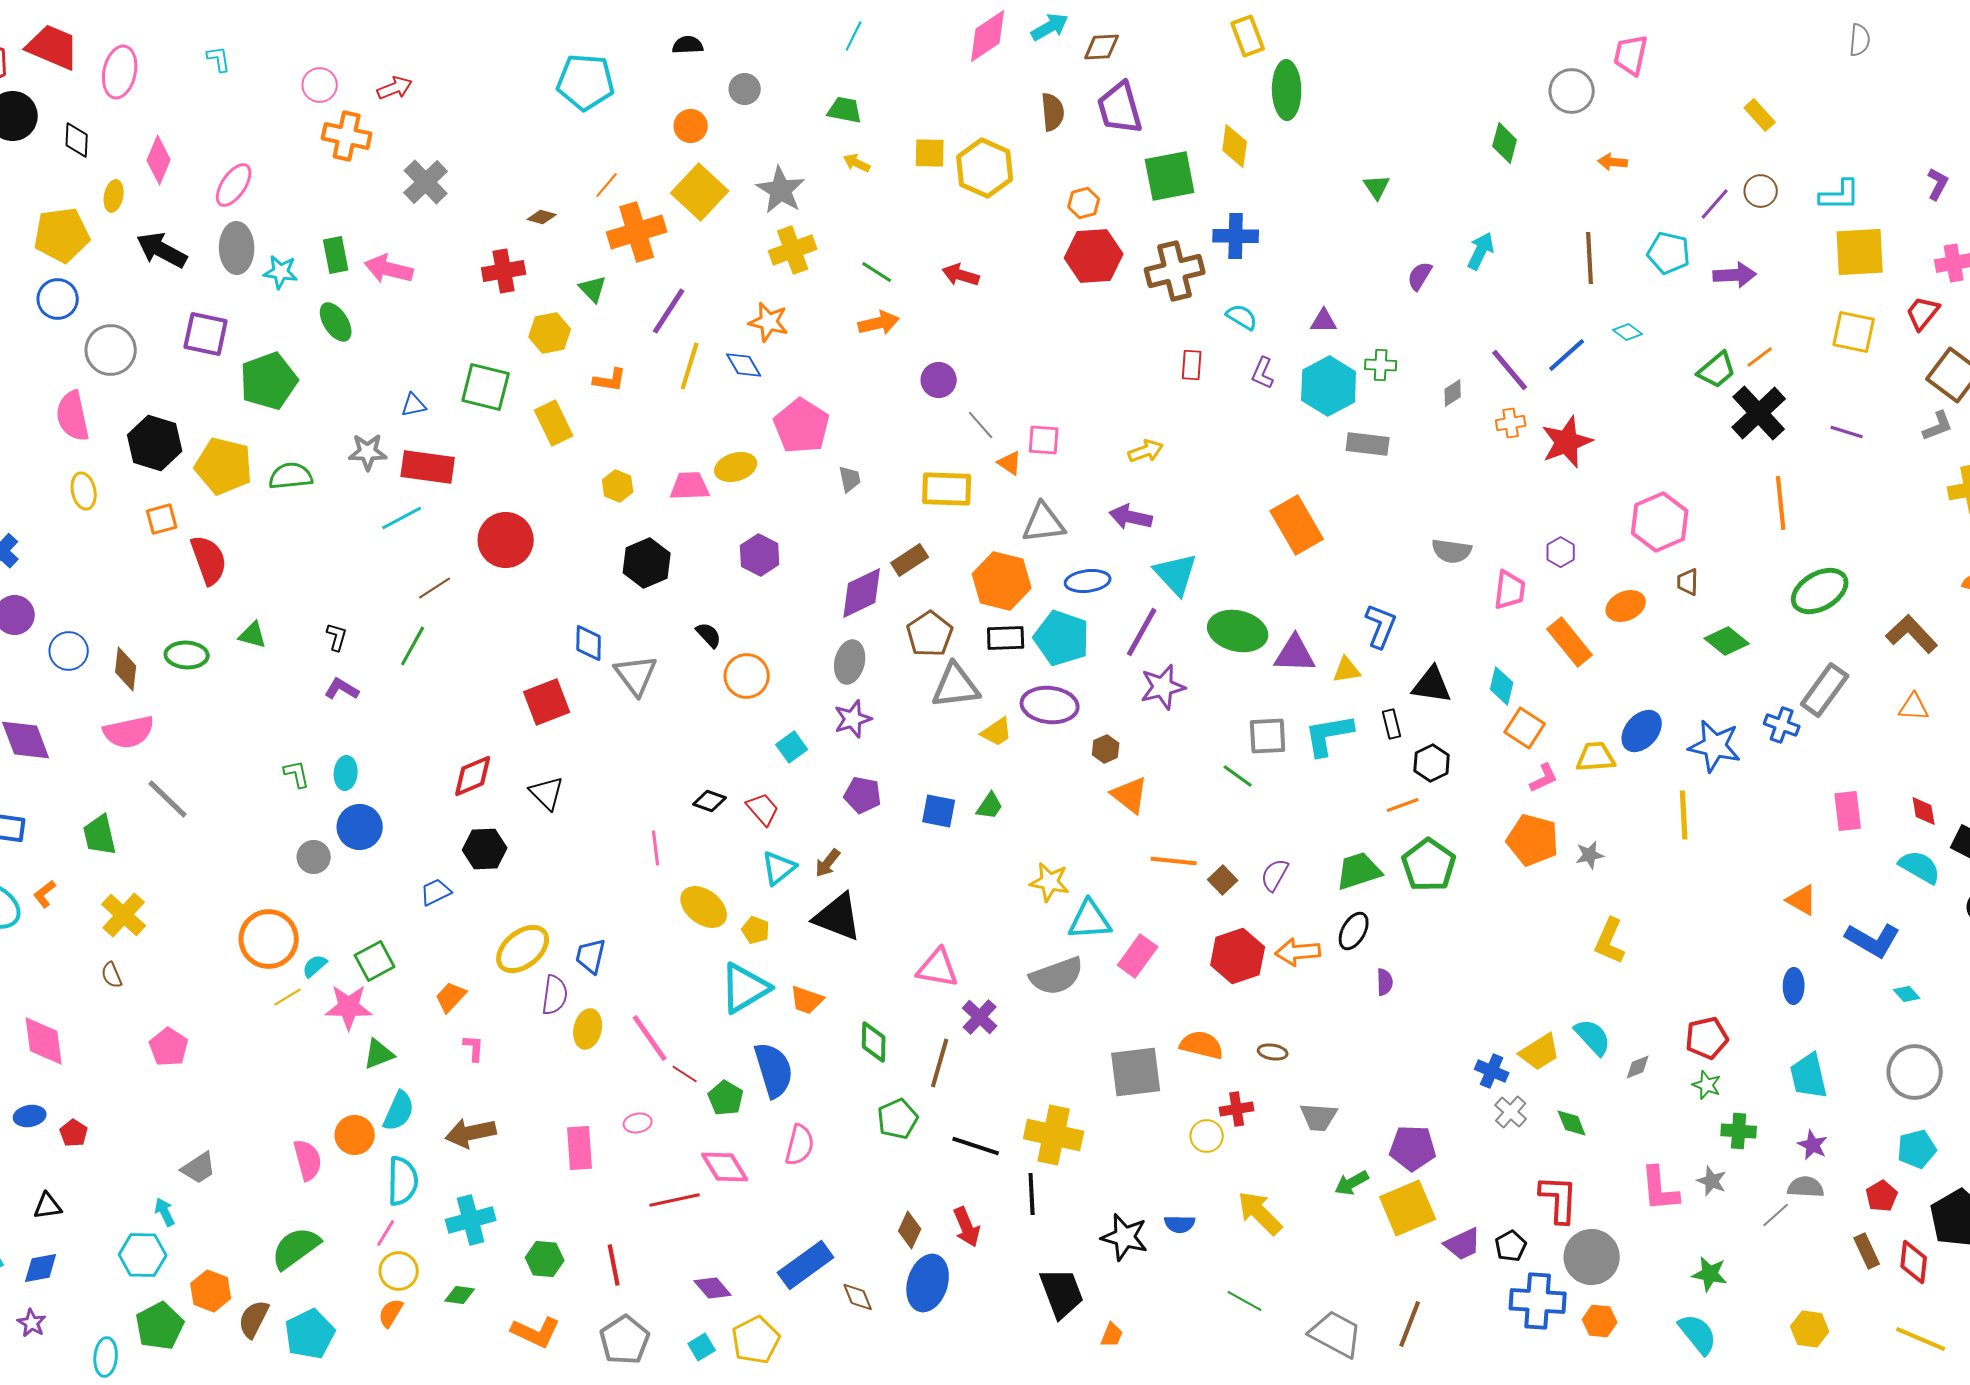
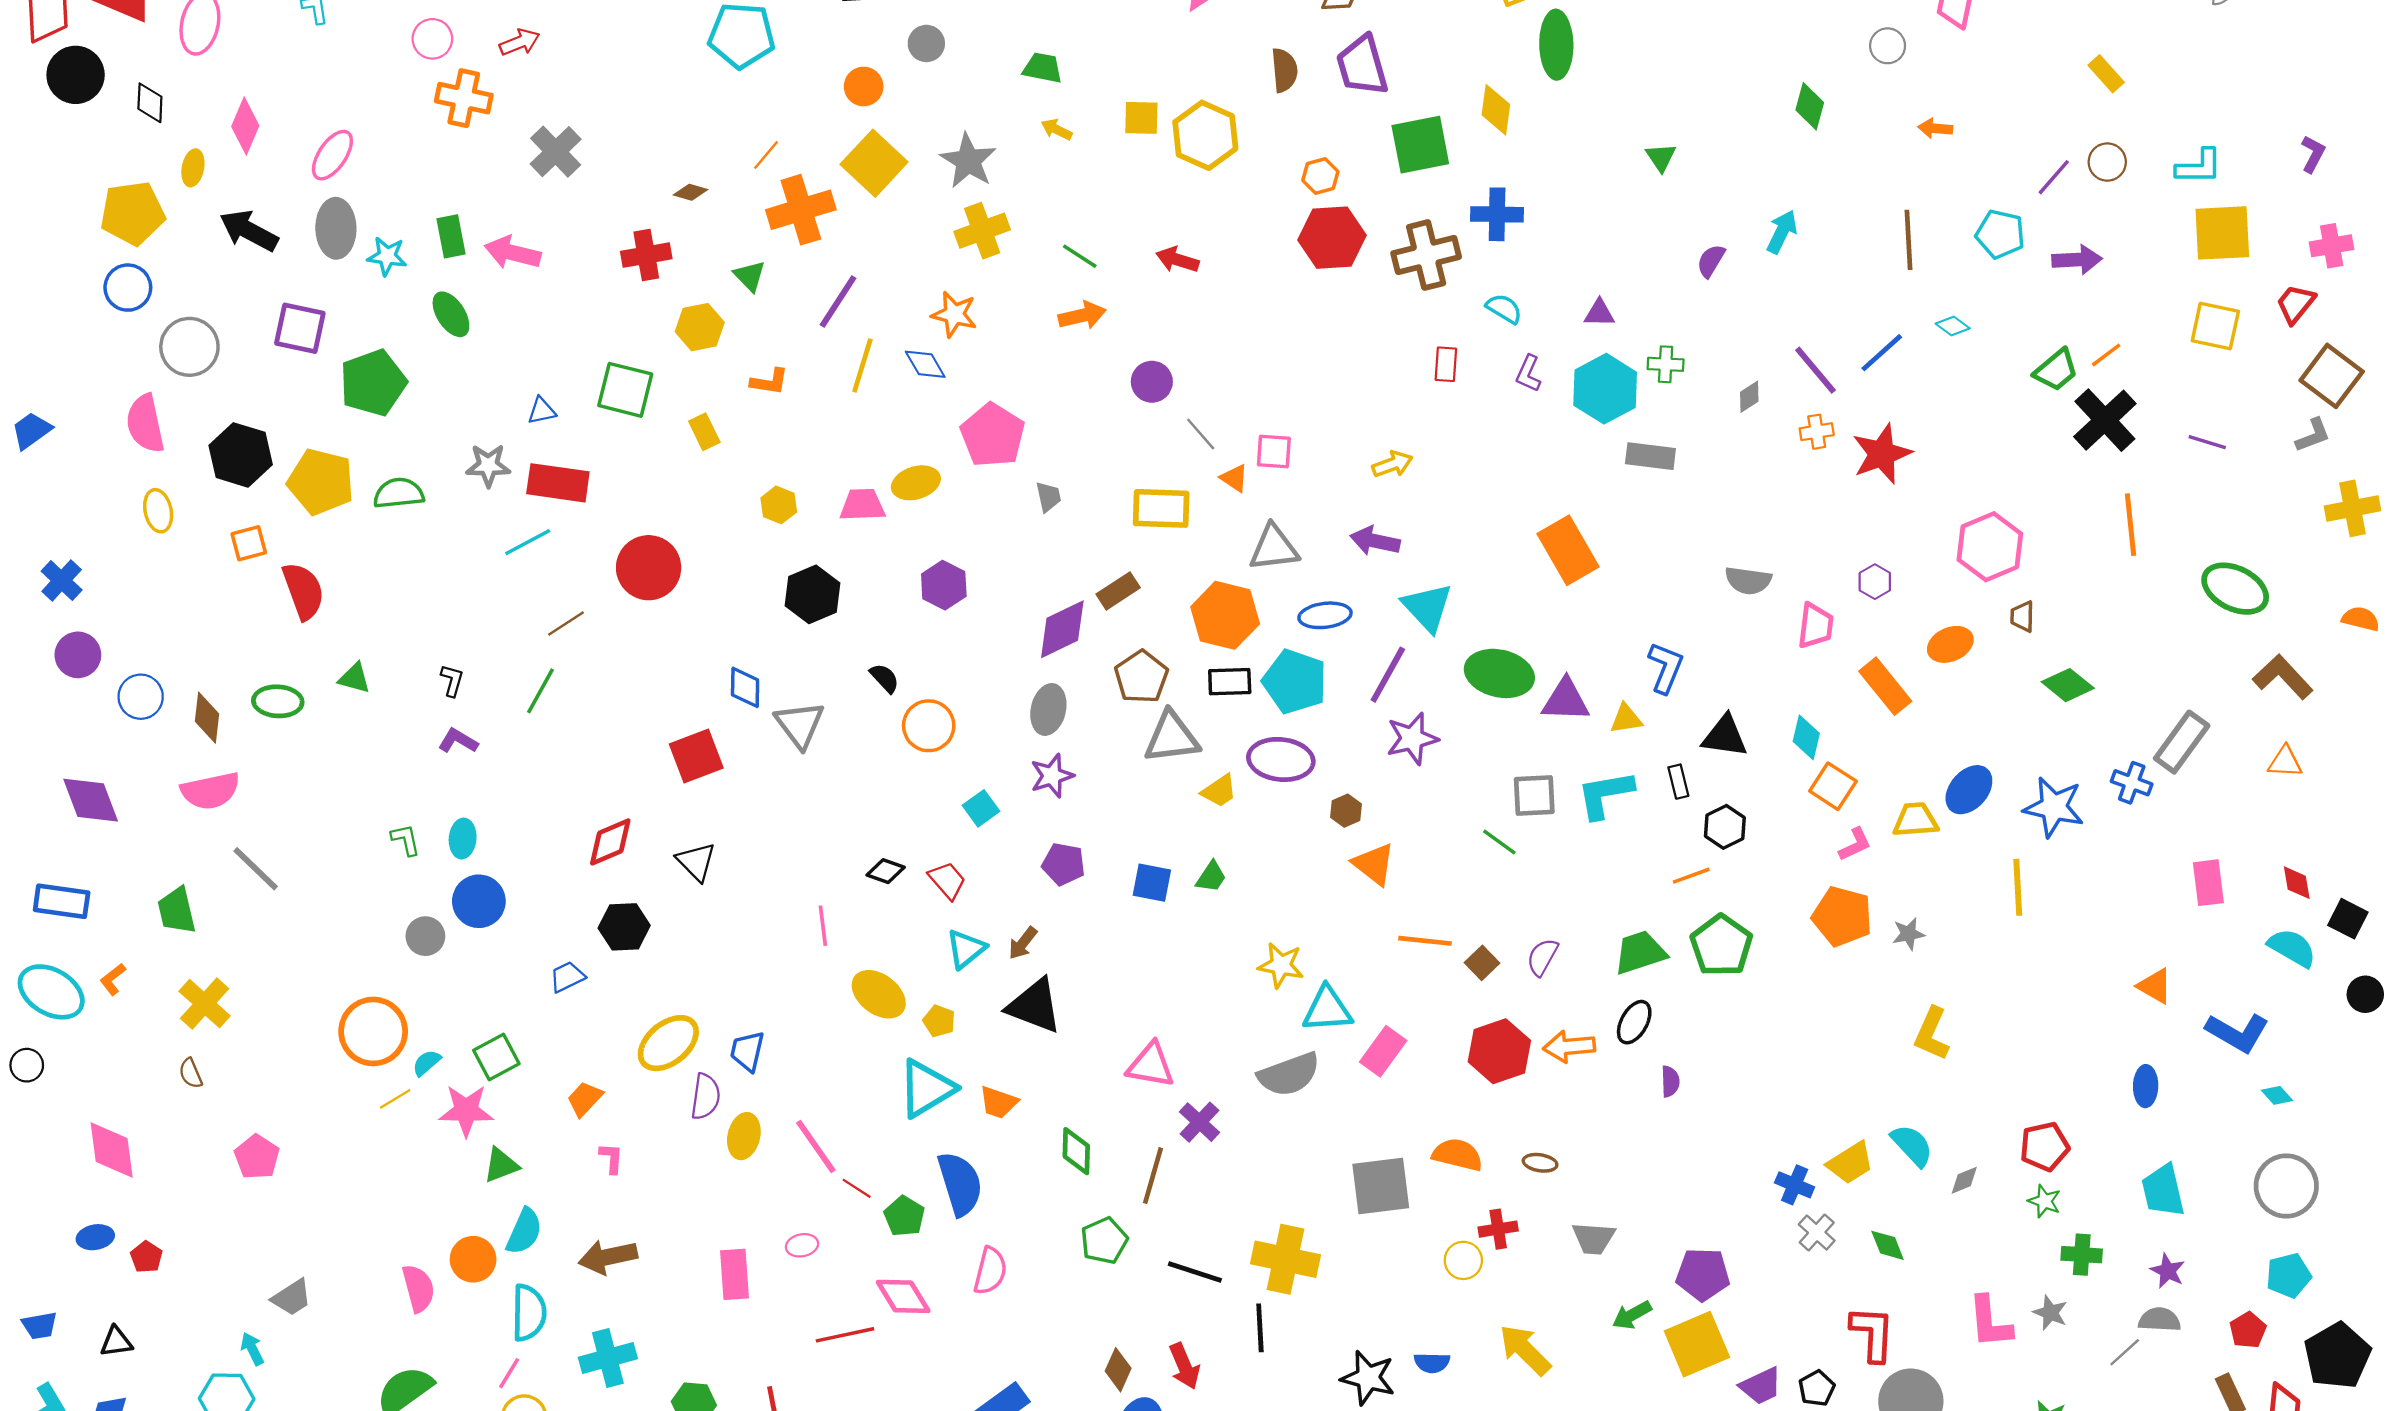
gray circle: (1572, 91) -> (1888, 46), size x0.7
yellow rectangle: (554, 423) -> (704, 432), size x0.7
green ellipse: (1820, 591) -> (2235, 589), moved, turned 56

